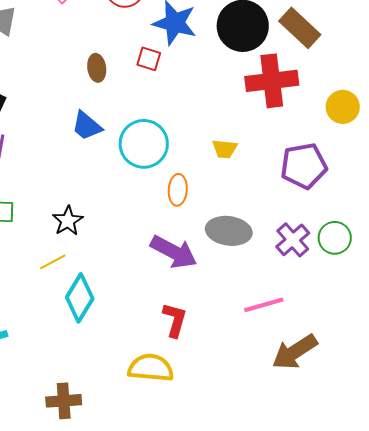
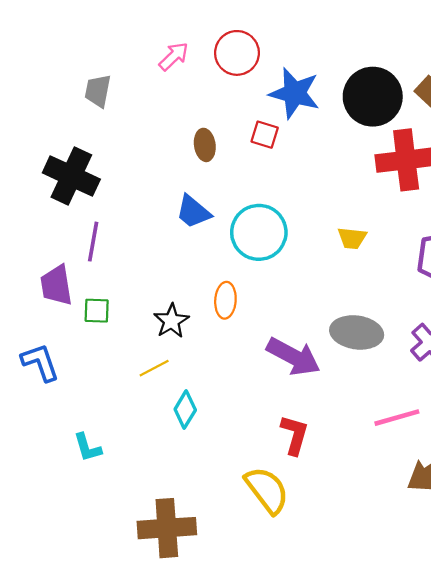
orange ellipse: (178, 190) -> (225, 300), moved
cyan diamond: (80, 298) -> (185, 410), size x0.7
yellow semicircle: (151, 368) -> (267, 490), turned 48
brown cross: (64, 401) -> (167, 528), size x1.4

